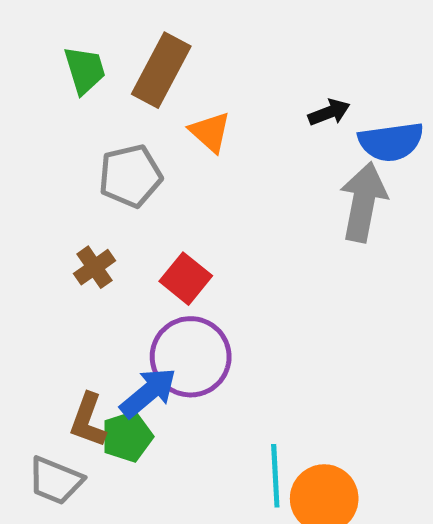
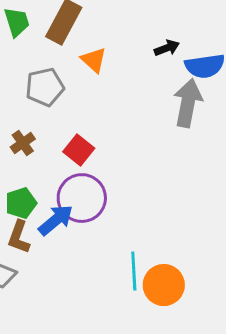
green pentagon: (127, 437) -> (21, 203), moved

